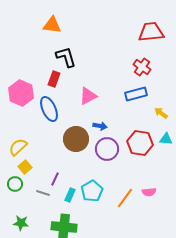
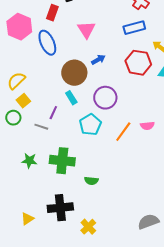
pink triangle: (88, 96) -> (86, 30), turned -36
blue arrow: (100, 126) -> (98, 60), turned -40
red hexagon: (140, 143) -> (138, 63), moved
purple circle: (107, 149) -> (105, 98), moved
cyan rectangle: (70, 195) -> (71, 98), moved, turned -56
green star: (21, 223) -> (29, 161), moved

